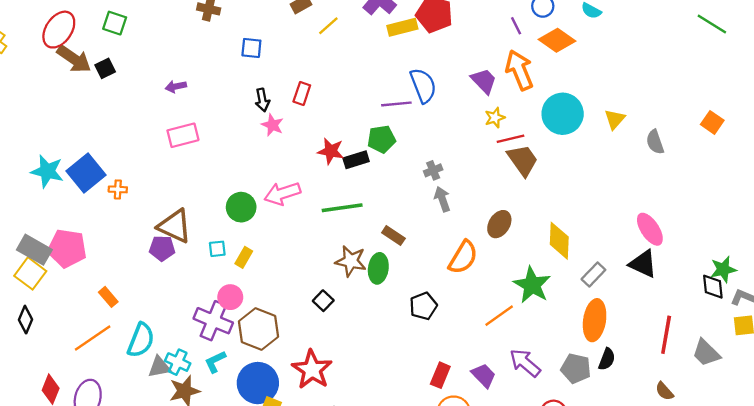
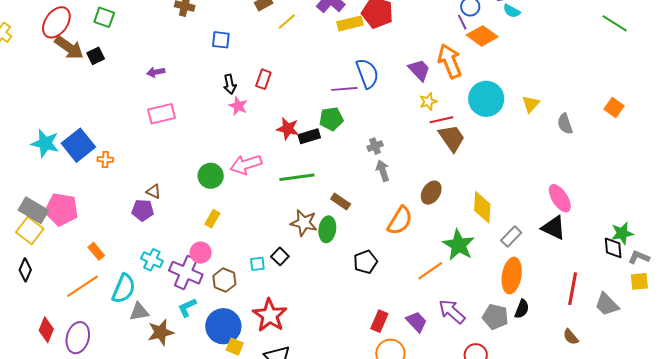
purple line: (516, 26) -> (462, 22), moved
brown triangle: (175, 226) -> (154, 191), size x0.5
cyan square: (217, 249) -> (257, 264), moved
brown hexagon: (258, 329) -> (224, 280), size x0.7
cyan cross: (178, 362) -> (152, 260), moved

